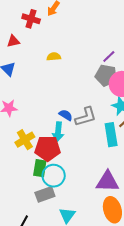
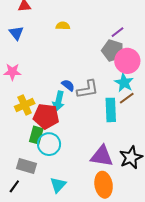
gray rectangle: (45, 194) -> (26, 166), moved, turned 30

